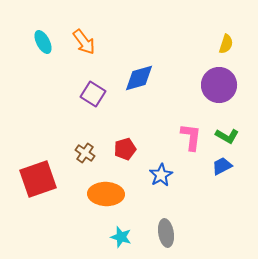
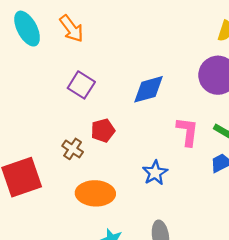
cyan ellipse: (43, 42) -> (27, 29), size x1.4
blue diamond: (139, 78) -> (148, 89), moved
red pentagon: (125, 149) -> (103, 130), moved

